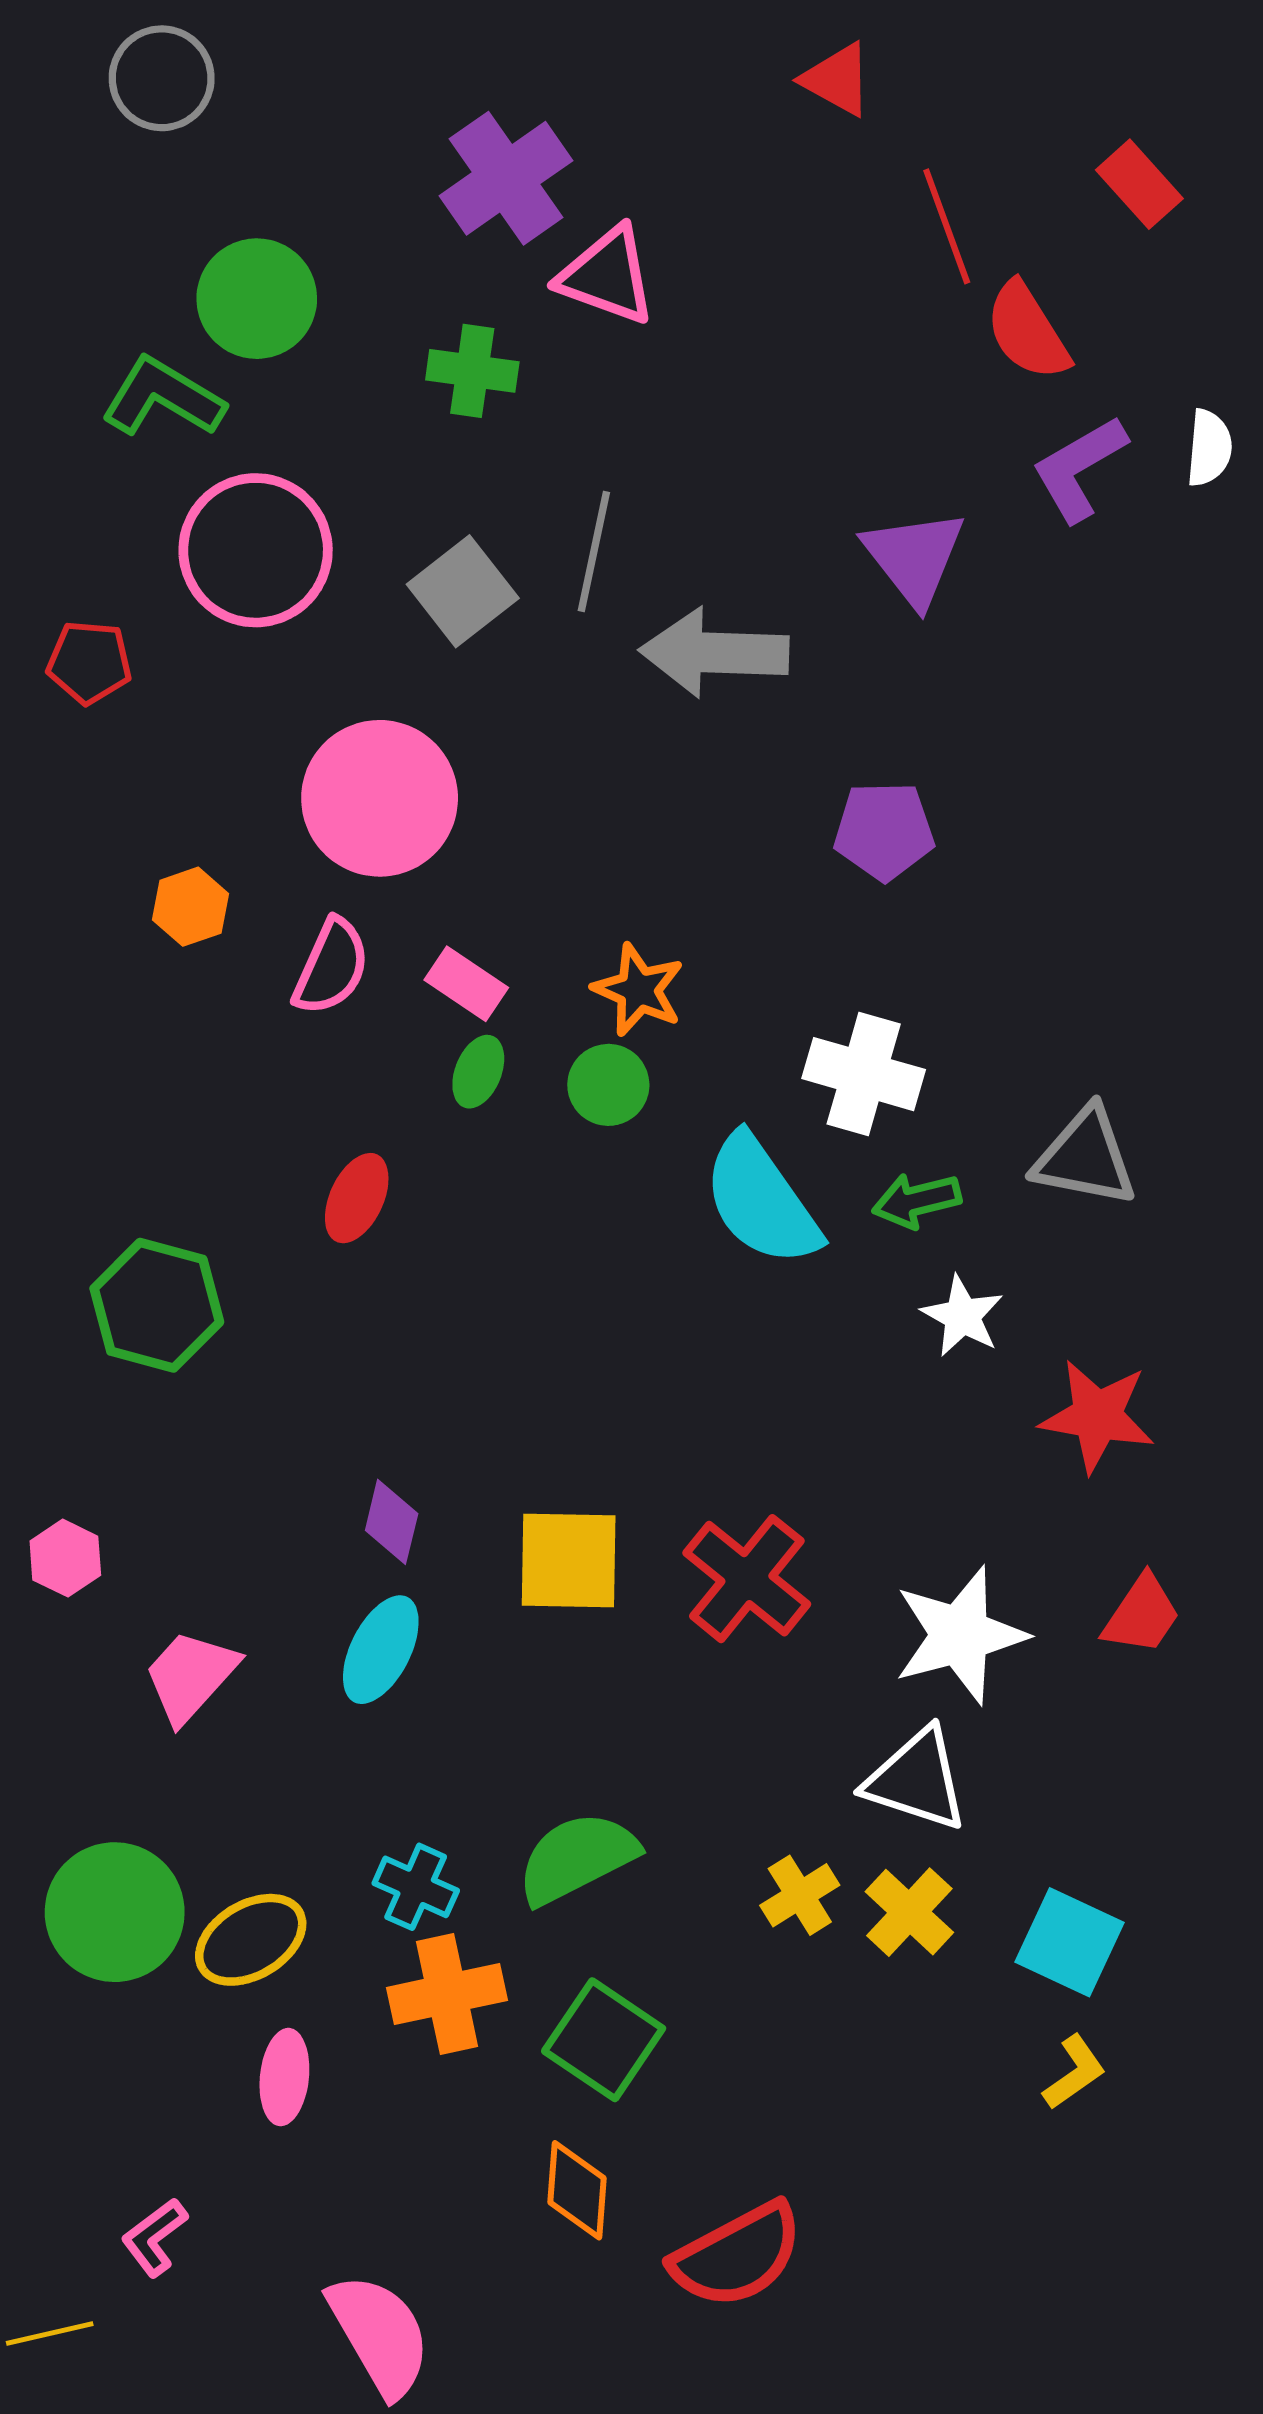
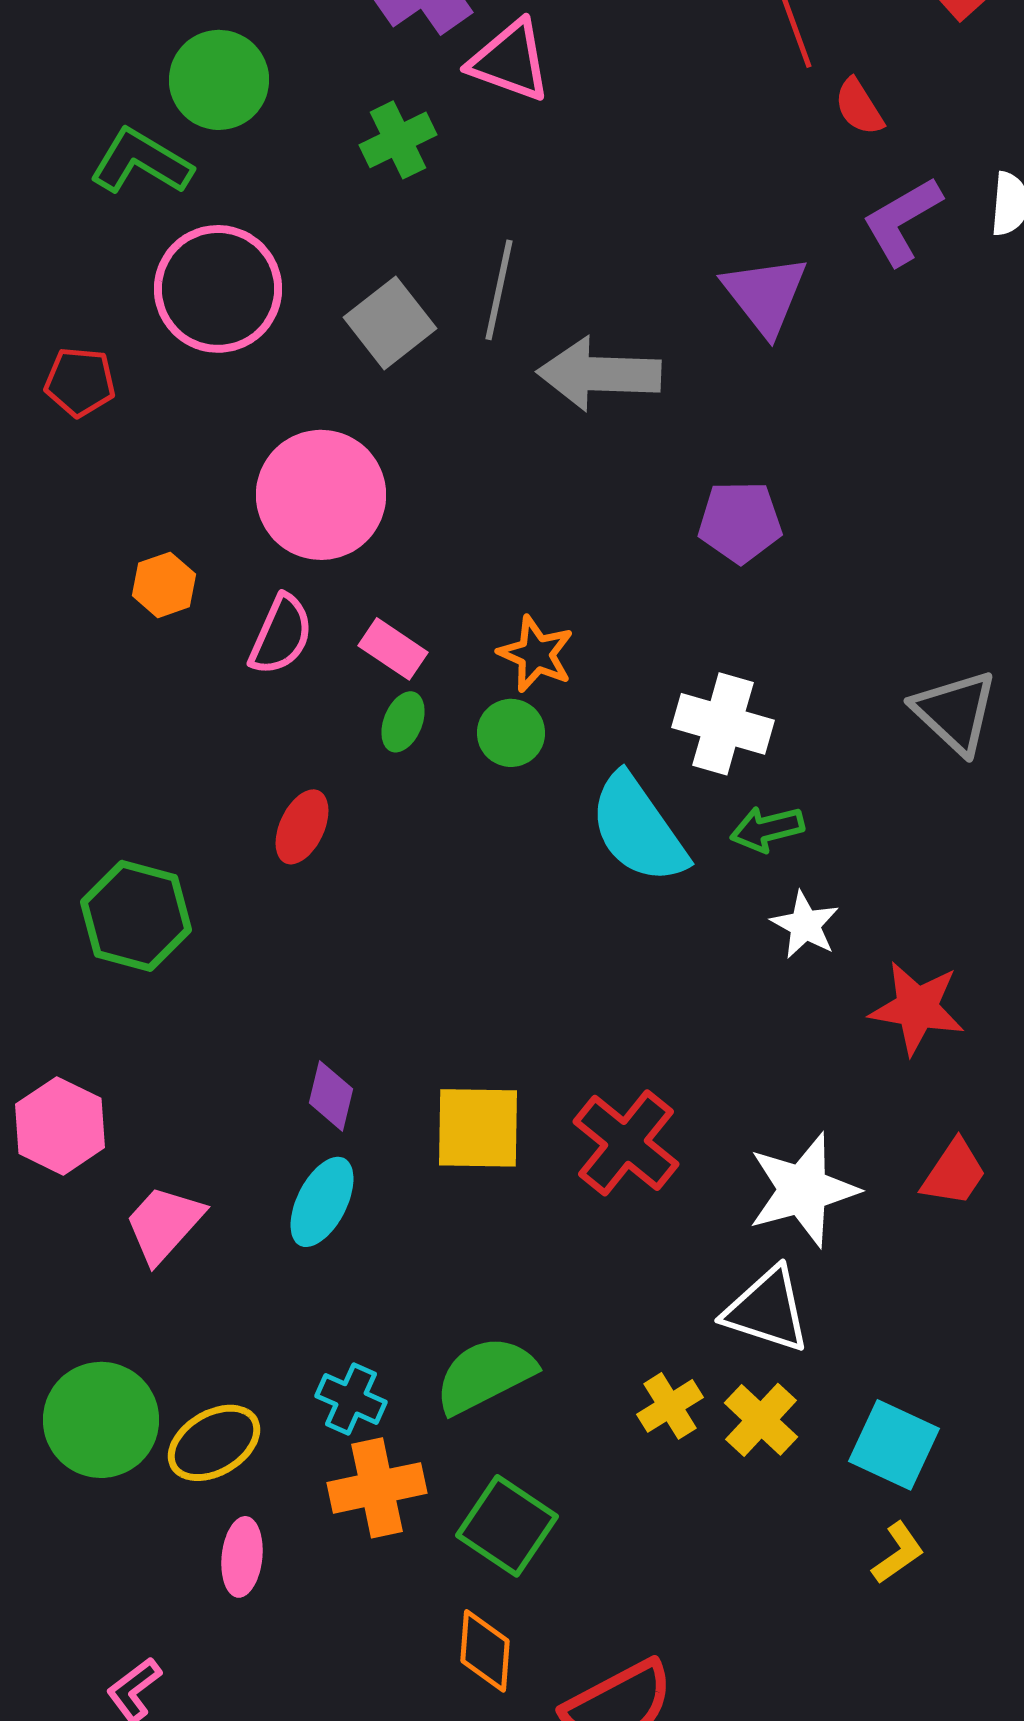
red semicircle: (1027, 331) -> (859, 107), size x0.7
green cross: (472, 371) -> (398, 140), turned -34
gray triangle: (1085, 1157) -> (955, 712), moved, turned 32
pink hexagon: (65, 1558) -> (60, 1126), size x1.5

